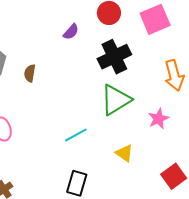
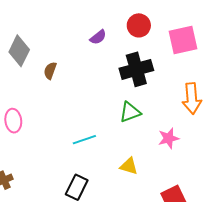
green triangle: (116, 100) -> (130, 112), size x0.7
yellow triangle: (124, 153) -> (129, 166), turned -30

